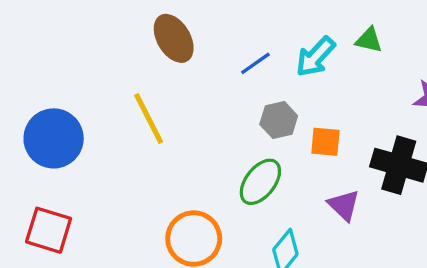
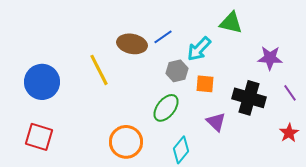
brown ellipse: (174, 38) -> (132, 44), moved, turned -48
green triangle: (369, 40) -> (231, 23), size x1.4
cyan arrow: (315, 57) -> (199, 49), moved

